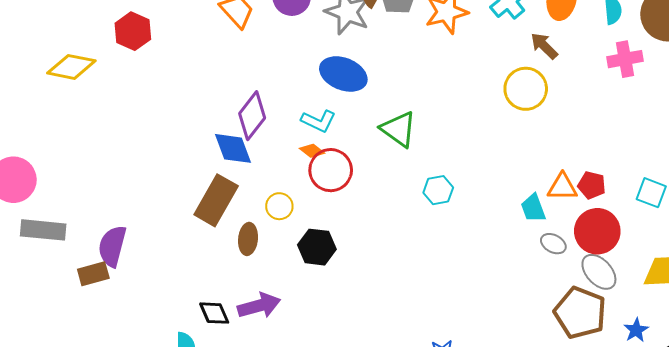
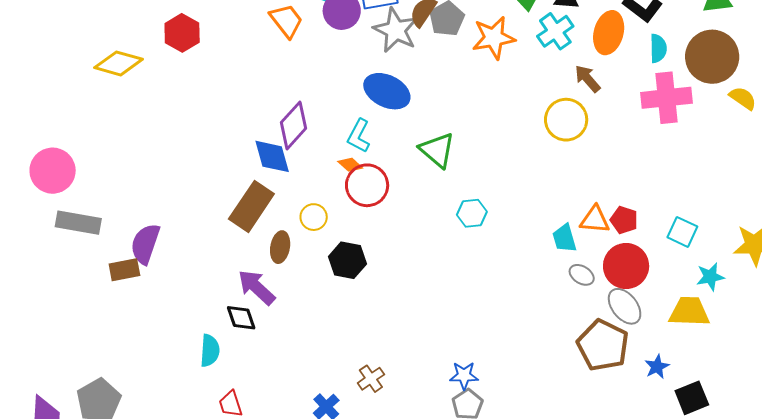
pink cross: (625, 59) -> (667, 98), size x1.4
cyan L-shape: (318, 121) -> (359, 136), turned 88
purple arrow: (259, 306) -> (256, 287), moved, turned -126

